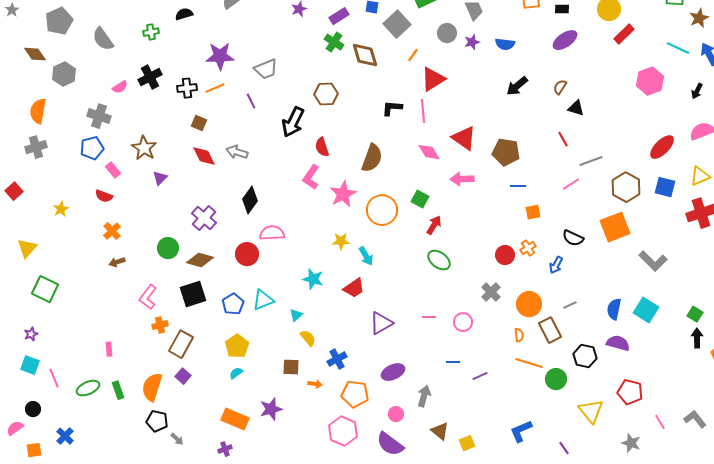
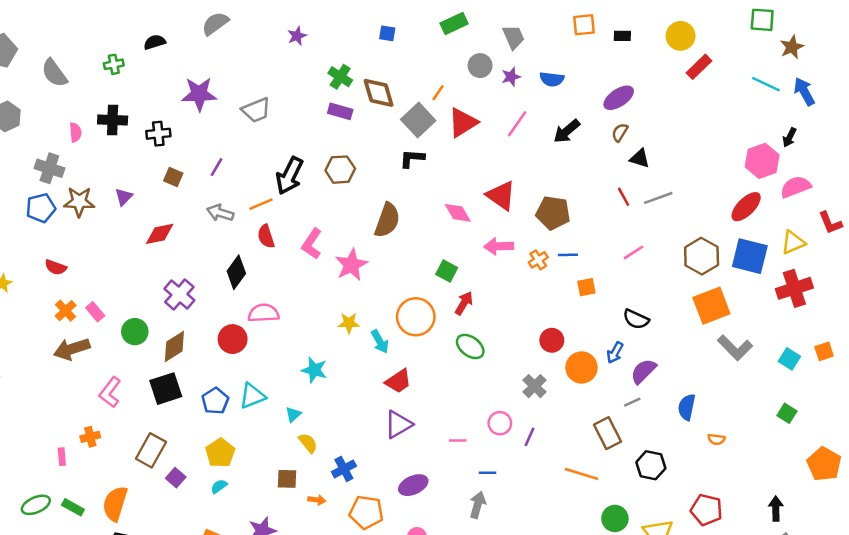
purple rectangle: (339, 16) -> (340, 111), moved, turned 48
gray square: (397, 24) -> (418, 120), moved
purple ellipse: (565, 40) -> (619, 98), moved
black cross: (150, 77) -> (113, 120), turned 30
pink hexagon: (650, 81) -> (762, 161), moved
pink semicircle: (120, 87) -> (75, 132), turned -63
orange line: (215, 88) -> (261, 204), moved
brown hexagon: (326, 94) -> (340, 170), moved
purple line: (251, 101) -> (216, 167), moved, turned 56
pink line: (423, 111) -> (517, 124), moved, turned 40
red semicircle: (322, 147) -> (266, 236), moved
brown star: (144, 148) -> (79, 202), moved, turned -30
red diamond: (204, 156) -> (160, 234), moved, turned -75
gray line: (591, 161) -> (658, 198), moved
pink rectangle: (113, 170) -> (95, 312), moved
purple triangle: (160, 178) -> (124, 197), moved
blue square: (665, 187) -> (750, 256), size x1.4
orange circle: (382, 210) -> (416, 317), moved
orange square: (615, 227) -> (711, 306), moved
orange cross: (528, 248) -> (538, 260), moved
brown diamond: (200, 260) -> (174, 346), turned -48
brown arrow: (117, 262) -> (72, 349), size x1.8
red trapezoid: (354, 288) -> (398, 381), moved
orange circle: (529, 304) -> (582, 368), moved
cyan square: (646, 310) -> (789, 359), moved, size x0.7
pink line: (429, 317) -> (458, 441), moved
orange cross: (160, 325) -> (90, 437), moved
orange semicircle: (519, 335) -> (716, 439), moved, turned 104
black arrow: (697, 338) -> (776, 509), moved
purple semicircle: (618, 343) -> (643, 371), moved, turned -60
purple square: (183, 376) -> (176, 478), moved
purple line: (480, 376) -> (530, 437), moved, turned -42
green circle: (556, 379) -> (615, 518), moved
green rectangle: (118, 390) -> (73, 507), turned -42
gray arrow: (424, 396) -> (478, 505), moved

